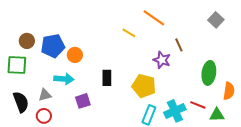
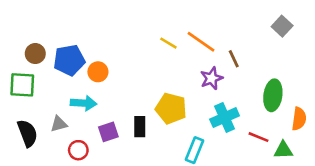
orange line: (154, 18) -> (201, 42), moved
purple star: (162, 60) -> (212, 78), turned 30
black rectangle: (107, 78) -> (140, 127), moved
yellow pentagon: (144, 86) -> (171, 108), moved
cyan cross: (175, 111) -> (225, 118), moved
red circle: (44, 116) -> (78, 150), moved

